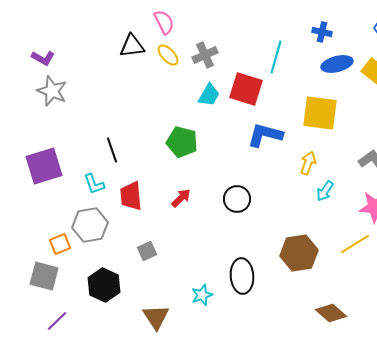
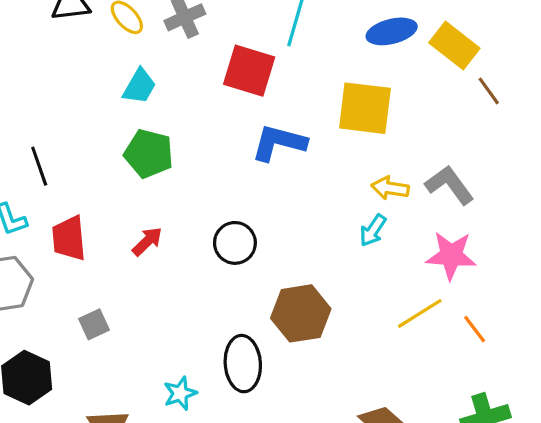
cyan trapezoid: (209, 95) -> (139, 86), moved
yellow arrow: (308, 163) -> (390, 188), moved, turned -100
brown hexagon: (299, 253) -> (301, 313), moved

